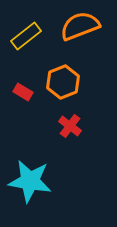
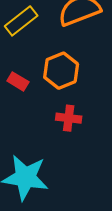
red cross: (70, 126) -> (69, 118), turned -30

